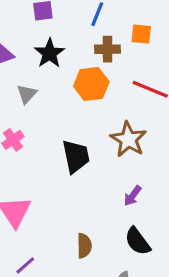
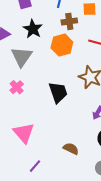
gray triangle: (27, 94) -> (22, 57), size x1.6
brown semicircle: (84, 246) -> (71, 149), turned -56

